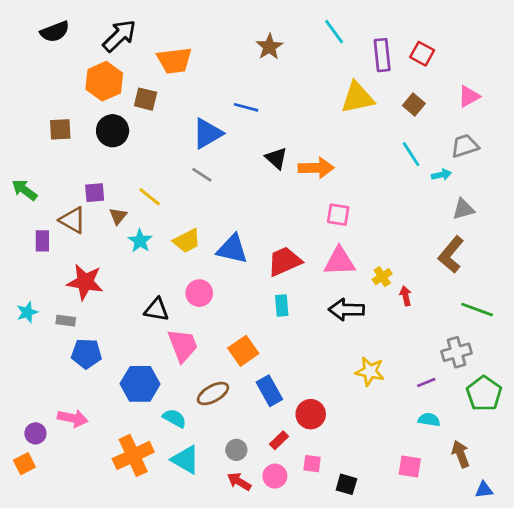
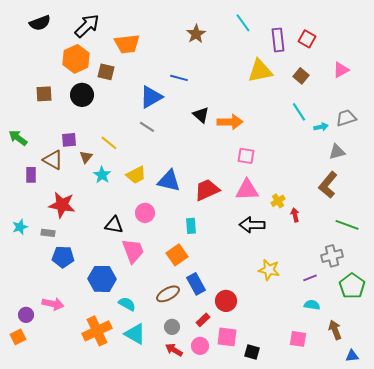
gray trapezoid: (465, 146) -> (346, 118), moved
cyan rectangle: (282, 305) -> (191, 226), moved
brown ellipse: (213, 394) -> (168, 294), moved
pink square: (312, 464) -> (227, 337), size x1.5

